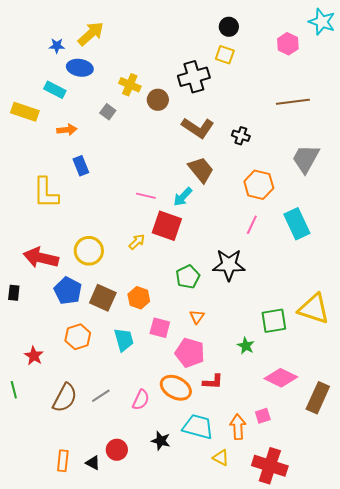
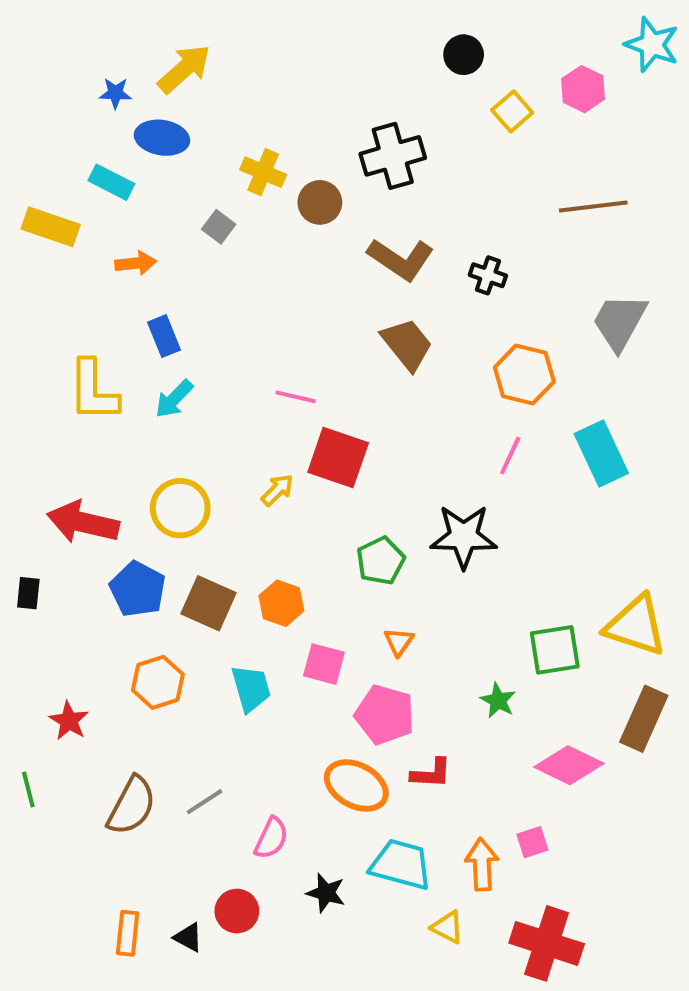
yellow square: (225, 55) -> (512, 111), moved, turned 30
cyan arrow: (183, 197) -> (174, 399), moved
brown rectangle: (318, 398) -> (644, 719), moved
pink semicircle: (141, 400) -> (271, 838), moved

